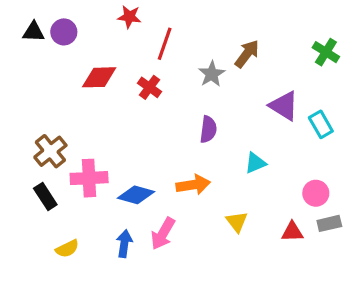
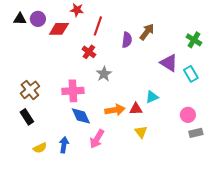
green cross: (326, 52) -> (194, 40), moved
gray star: (212, 74) -> (104, 74), moved
red diamond: (99, 77) -> (59, 29), moved
purple semicircle: (208, 129) -> (127, 40), moved
pink cross: (89, 178) -> (73, 91), moved
blue diamond: (136, 195) -> (81, 116), turned 50
red triangle: (292, 232) -> (136, 109), moved
blue arrow: (124, 244) -> (64, 145), moved

